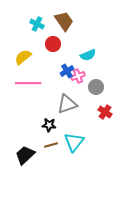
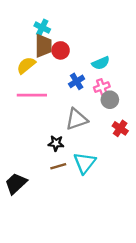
brown trapezoid: (64, 21) -> (43, 46), moved, turned 35
pink cross: (78, 76) -> (102, 87), moved
black trapezoid: (25, 155) -> (16, 183), moved

